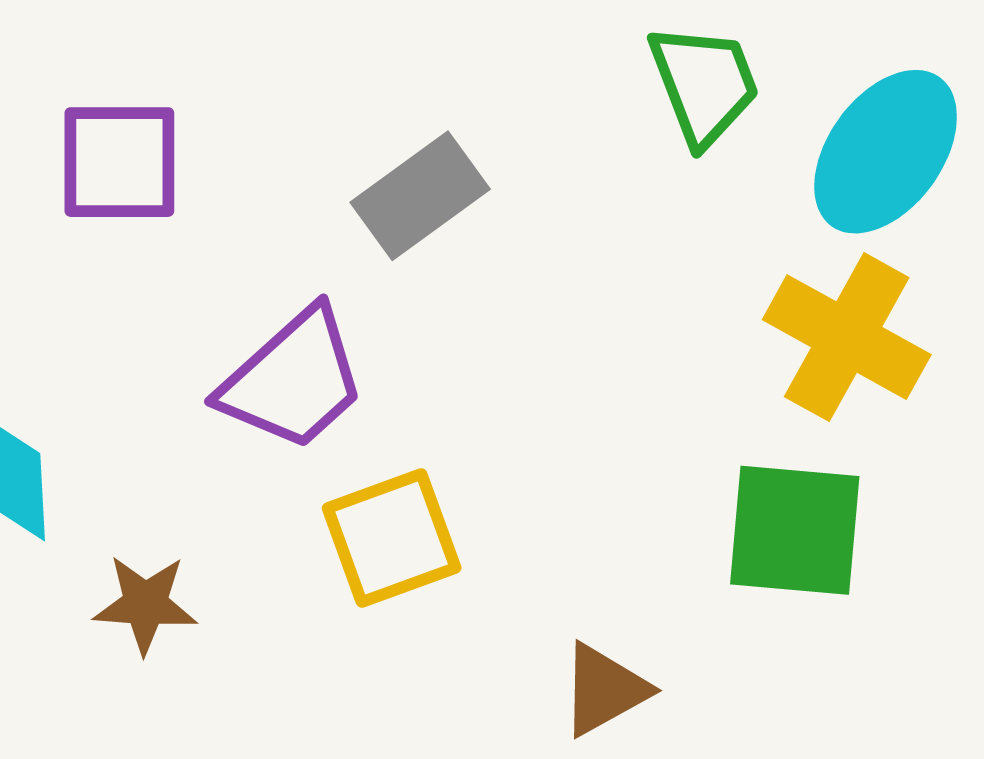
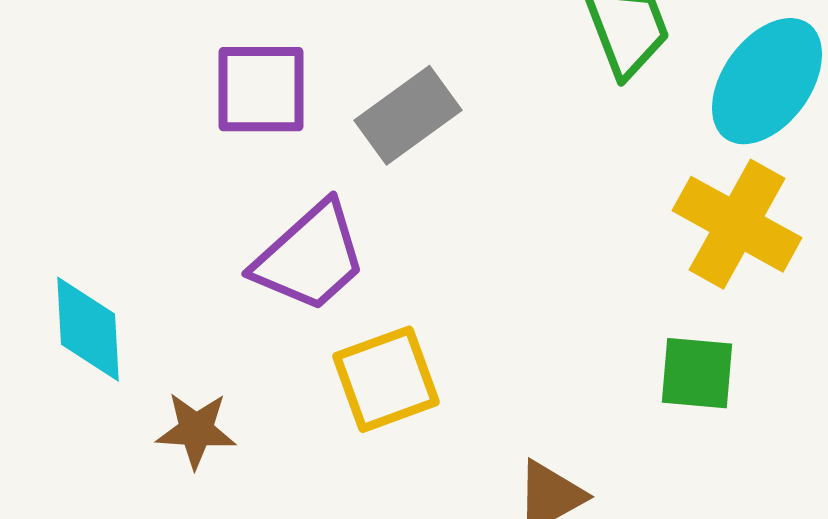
purple square: (119, 162) -> (261, 89), moved
green square: (795, 530) -> (697, 373), size x0.7

